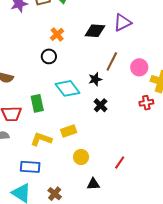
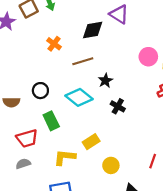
purple triangle: (122, 23) -> (119, 14), turned -48
black circle: (49, 56) -> (40, 91), moved
brown line: (112, 61) -> (83, 61), moved, turned 60

